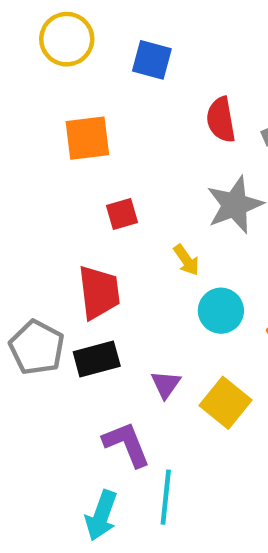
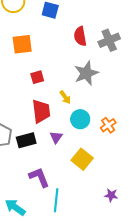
red trapezoid: (99, 292) -> (41, 111), moved
purple triangle: (166, 384) -> (56, 137), moved
cyan arrow: (101, 516) -> (15, 207), moved, turned 105

